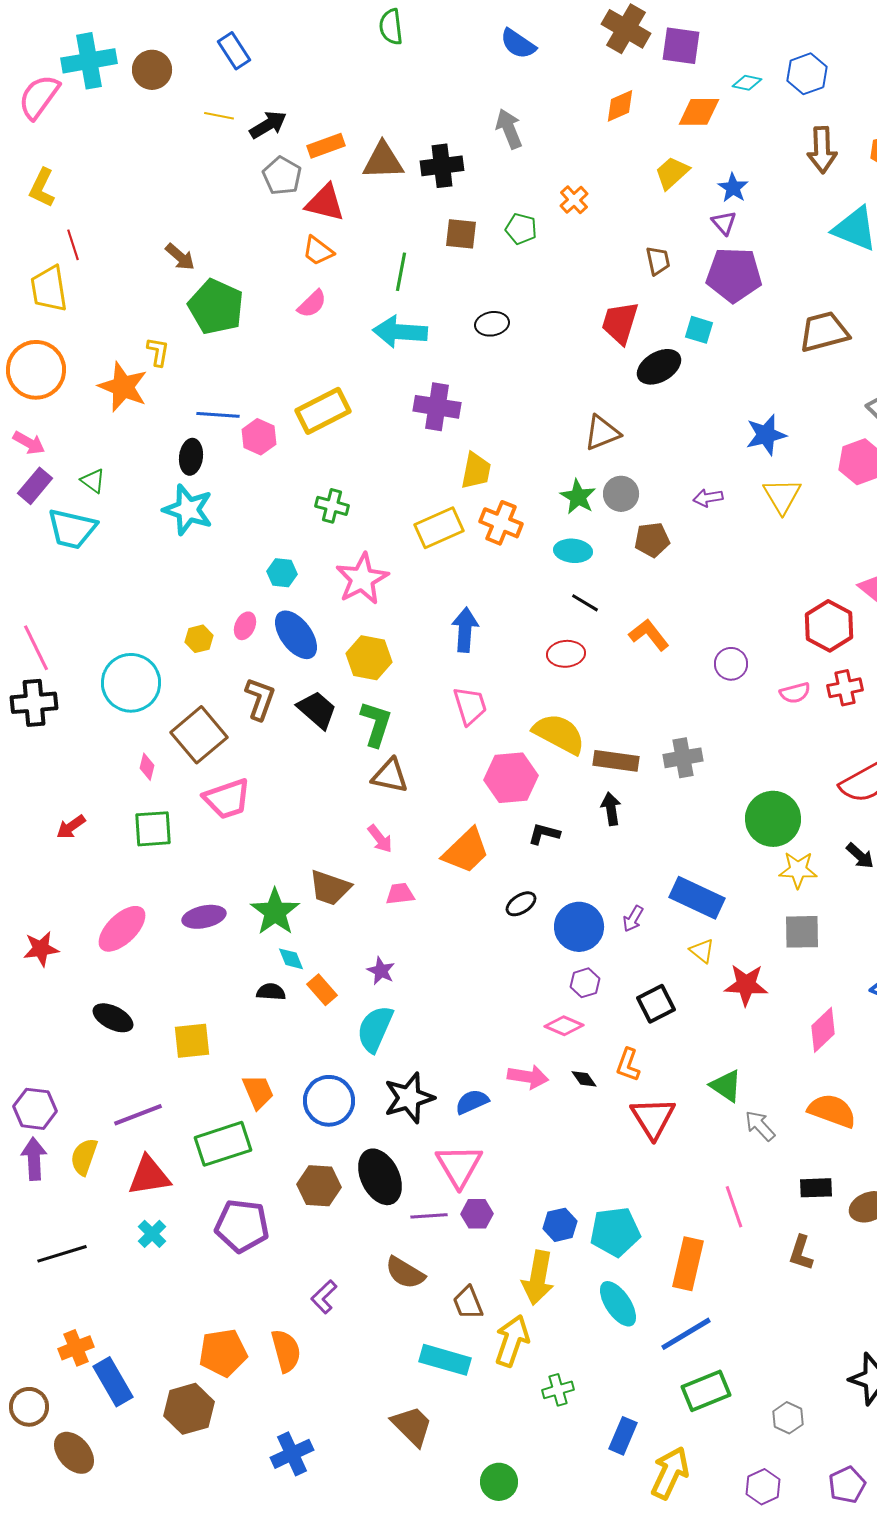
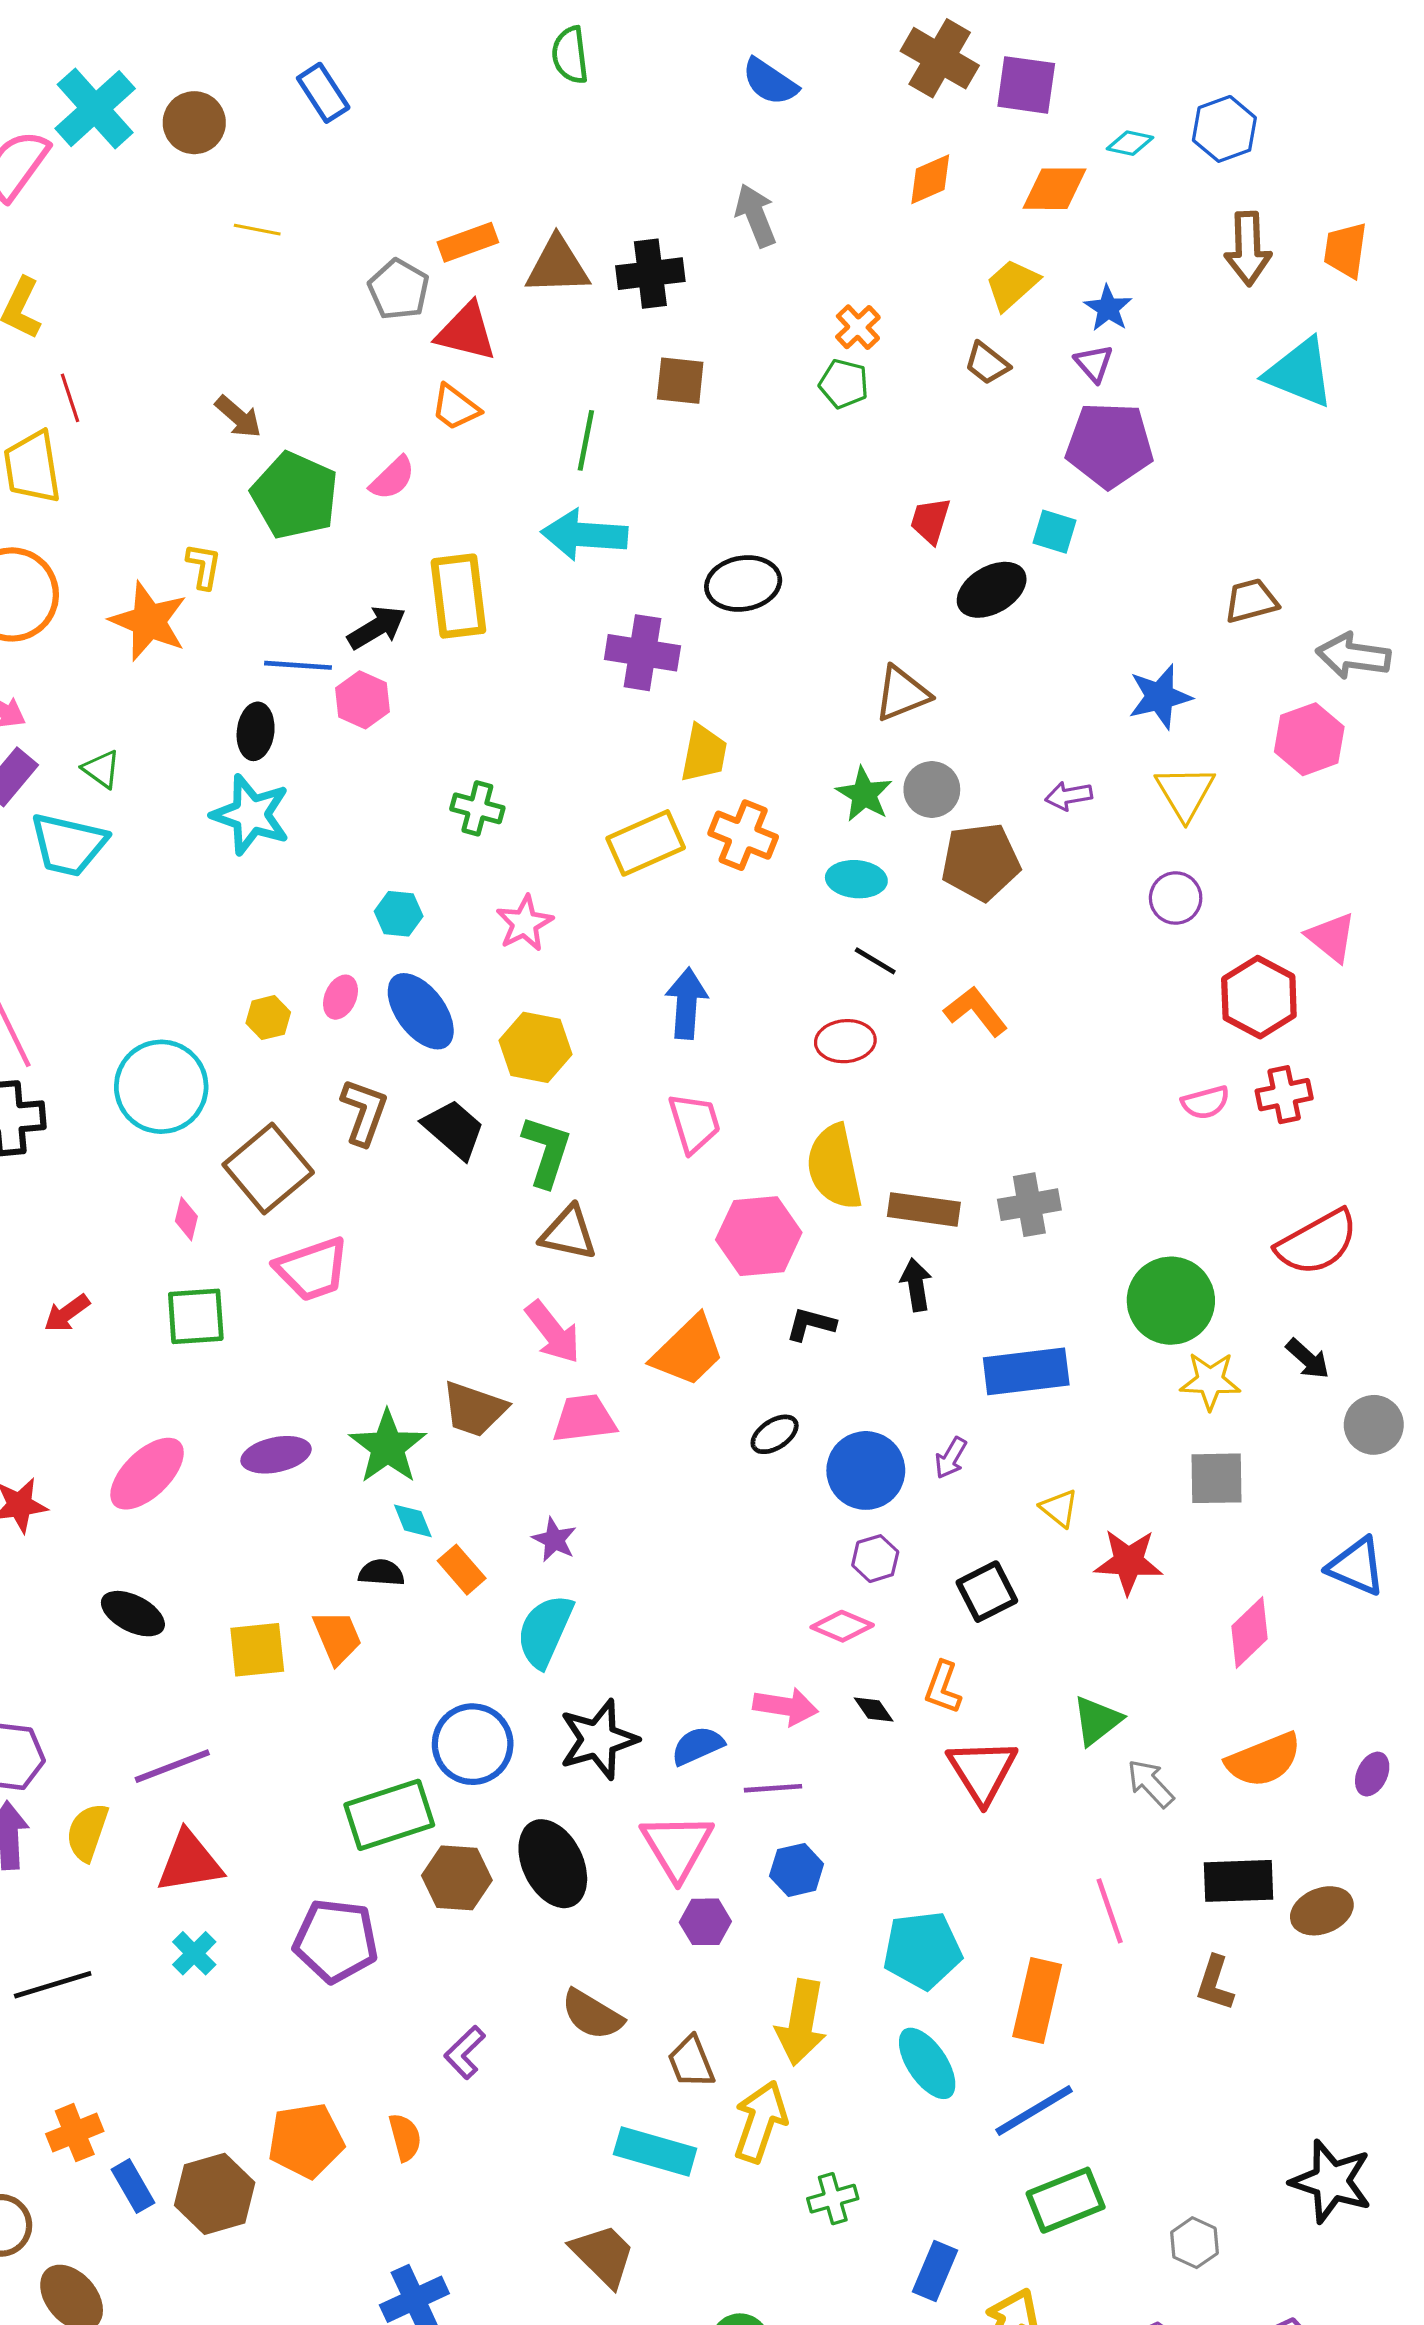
cyan cross: (89, 61) -> (95, 109), turned -32
yellow line: (219, 116) -> (257, 230), moved
black arrow: (268, 125) -> (377, 628), moved
green pentagon: (521, 229) -> (844, 384), moved
brown trapezoid: (658, 261) -> (987, 363), moved, turned 140
pink semicircle: (312, 304) -> (392, 478), moved
red trapezoid: (620, 323) -> (930, 521), size x0.7
black ellipse: (492, 324) -> (743, 583), moved, size x1.4
brown trapezoid: (824, 332) -> (1251, 601), moved, size x0.7
yellow rectangle: (323, 411) -> (458, 596), moved, turned -70
brown pentagon: (652, 540) -> (981, 862), size x1.4
pink star: (362, 579) -> (525, 923), size x0.7
purple circle: (731, 664) -> (1176, 898), moved
yellow semicircle: (559, 734) -> (834, 1167), turned -130
pink arrow: (380, 839) -> (553, 1332), size x1.4
pink trapezoid: (400, 894) -> (584, 1419), size x1.4
blue rectangle: (697, 898) -> (1026, 1371), moved, turned -32
green triangle: (726, 1086) -> (1097, 1721), turned 48
orange trapezoid: (258, 1092) -> (337, 1637), moved
orange semicircle: (832, 1111) -> (1264, 1760), turned 138
green rectangle: (223, 1144) -> (389, 1815), moved
black rectangle: (816, 1188) -> (1239, 1881), size x1.4
purple line: (429, 1216) -> (773, 1788), moved
blue hexagon: (560, 1225) -> (797, 1870), moved
orange semicircle: (286, 1351) -> (405, 2137), size x0.7
blue rectangle: (113, 1382) -> (133, 2186), size x0.7
brown hexagon: (189, 1409) -> (215, 2194), moved

